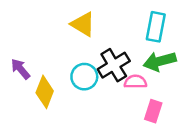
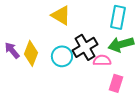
yellow diamond: (45, 92) -> (31, 53), moved

